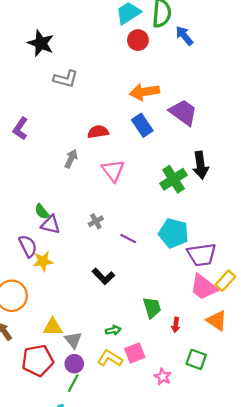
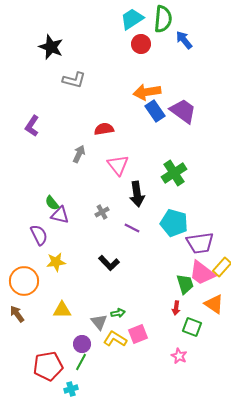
blue rectangle: (142, 125) -> (155, 111), moved
black arrow: (201, 165) -> (137, 194), moved
yellow star: (43, 261) -> (56, 262), moved
green trapezoid: (152, 308) -> (185, 284), moved
gray triangle: (73, 340) -> (99, 322), moved
green square: (196, 359) -> (192, 327), moved
red pentagon: (38, 360) -> (48, 366), moved
pink star: (163, 377) -> (179, 356), moved

